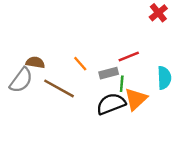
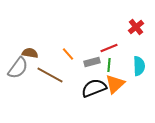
red cross: (158, 13) -> (136, 27), moved
green line: (122, 84) -> (109, 65), moved

